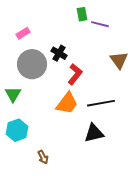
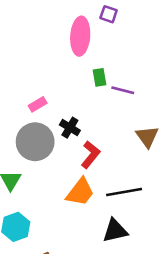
pink rectangle: (23, 33) -> (38, 104), moved

